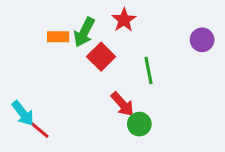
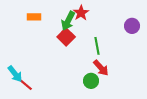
green arrow: (84, 32) -> (68, 21), moved
orange rectangle: (58, 37) -> (34, 17), moved
red arrow: (122, 104) -> (101, 68), moved

